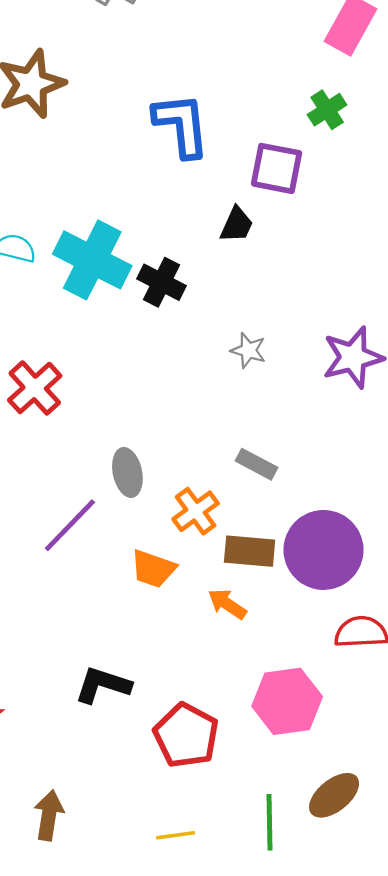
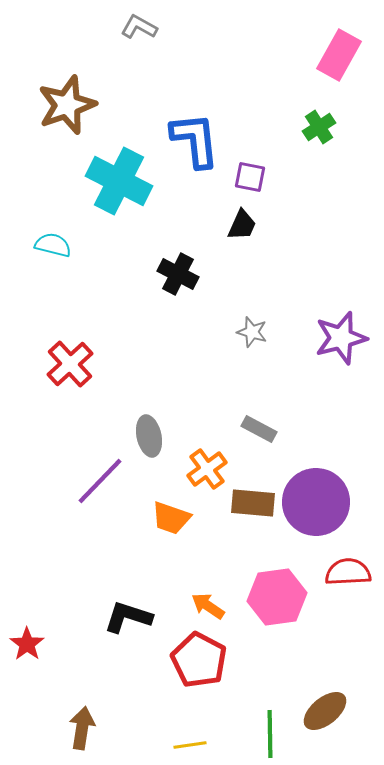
purple square: (277, 168) -> (250, 177), moved, size x0.7
cyan cross: (92, 260) -> (119, 181), moved
orange arrow: (227, 604) -> (208, 606), moved
pink hexagon: (287, 701) -> (277, 597), moved

